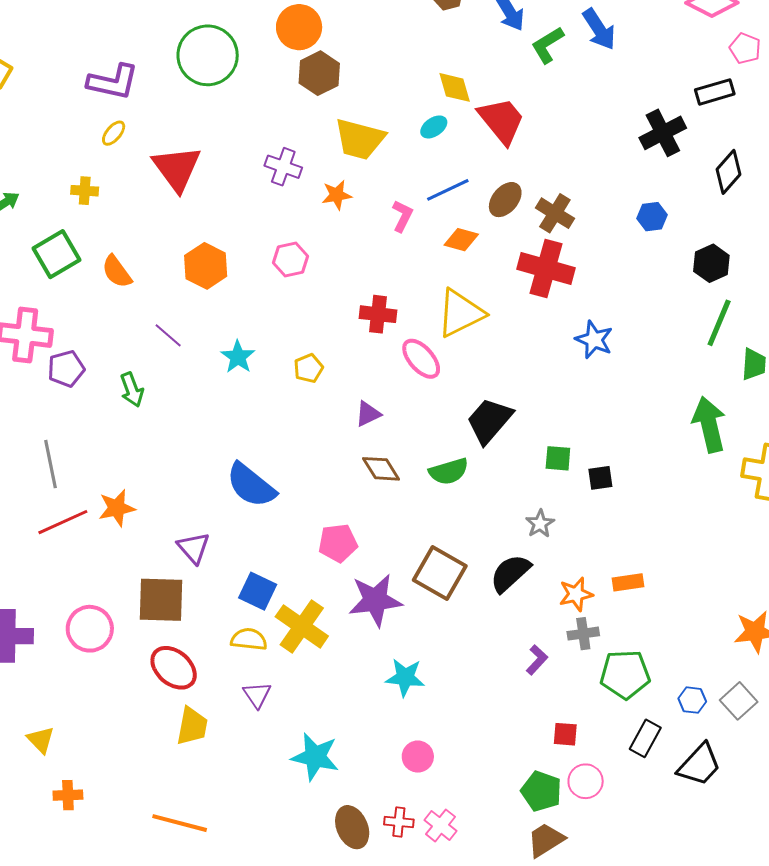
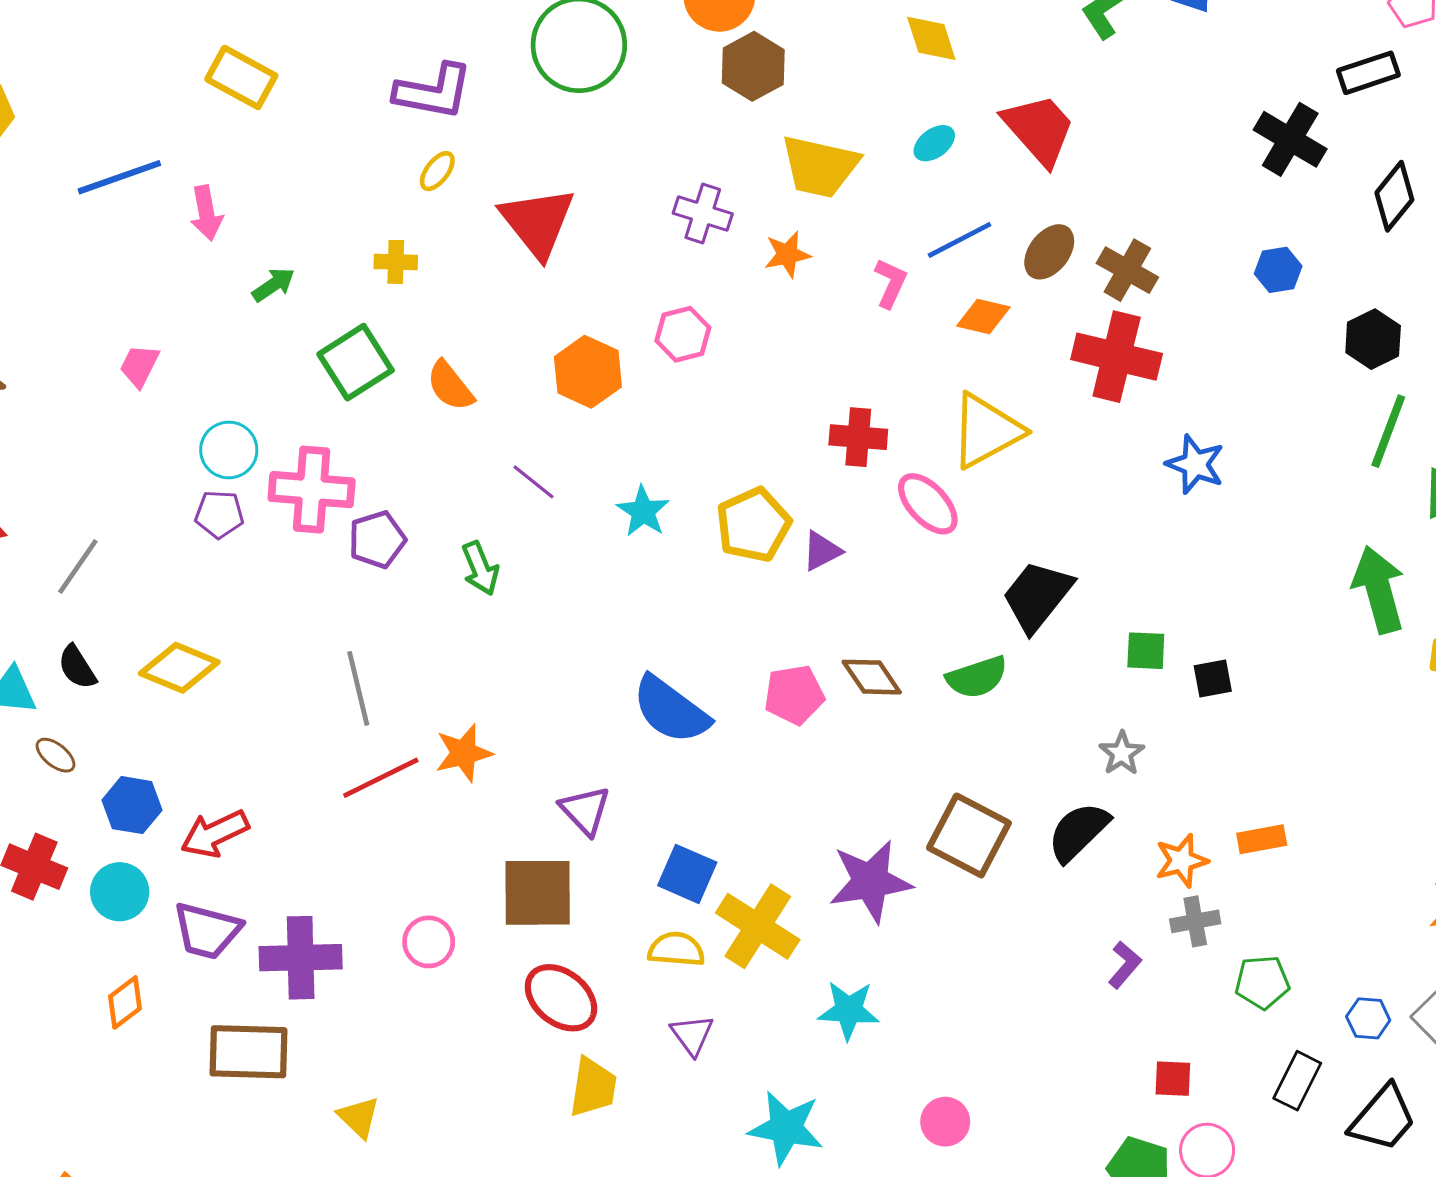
yellow diamond: (455, 87) -> (931, 38), moved
black cross: (663, 133) -> (1290, 139), turned -30
pink hexagon: (290, 259) -> (683, 334), moved
yellow pentagon: (309, 368) -> (753, 525), size x1.6
purple triangle: (368, 414) -> (822, 551), moved
pink pentagon: (338, 543) -> (794, 695), moved
pink circle: (90, 629) -> (429, 942), size x0.7
green pentagon: (625, 674) -> (1262, 982), size x0.7
cyan star: (405, 677) -> (849, 1010), moved

